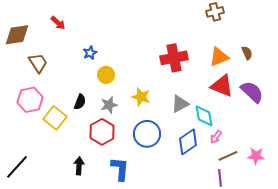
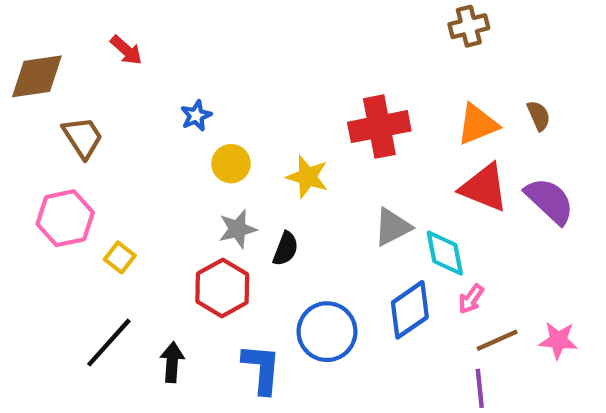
yellow star: (141, 97) -> (307, 177), moved
black semicircle: (80, 102) -> (286, 249), moved
yellow square: (55, 118) -> (120, 257), size x0.6
blue circle: (147, 134) -> (327, 332), moved
black line: (17, 167) -> (109, 343), moved

